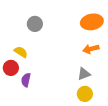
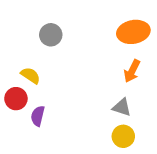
orange arrow: (91, 49) -> (132, 71), turned -49
gray triangle: (84, 74) -> (122, 107), turned 40

